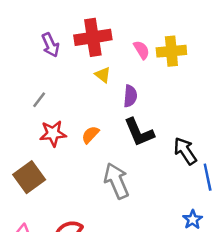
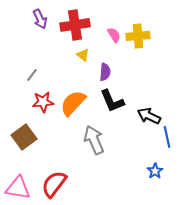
purple arrow: (50, 45) -> (40, 19), moved
orange semicircle: (90, 135) -> (73, 103), size x1.8
black arrow: (185, 151) -> (149, 116), turned -30

